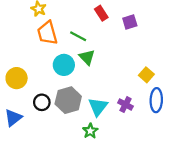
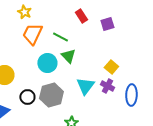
orange trapezoid: (47, 33) -> (32, 34), turned 40
yellow square: (146, 75) -> (111, 67), moved
purple cross: (125, 105) -> (107, 86), moved
cyan triangle: (98, 107) -> (85, 86), moved

